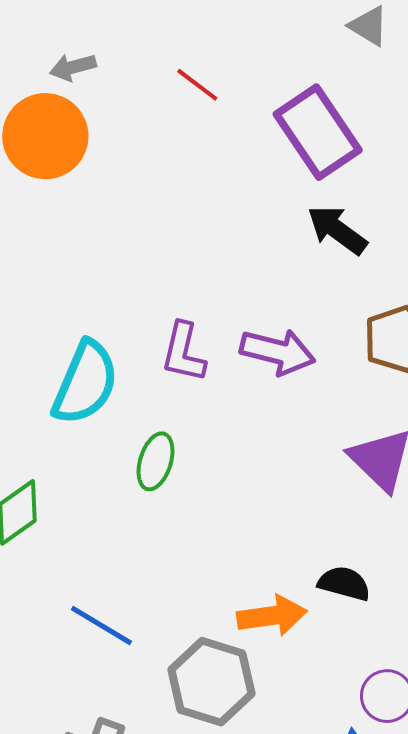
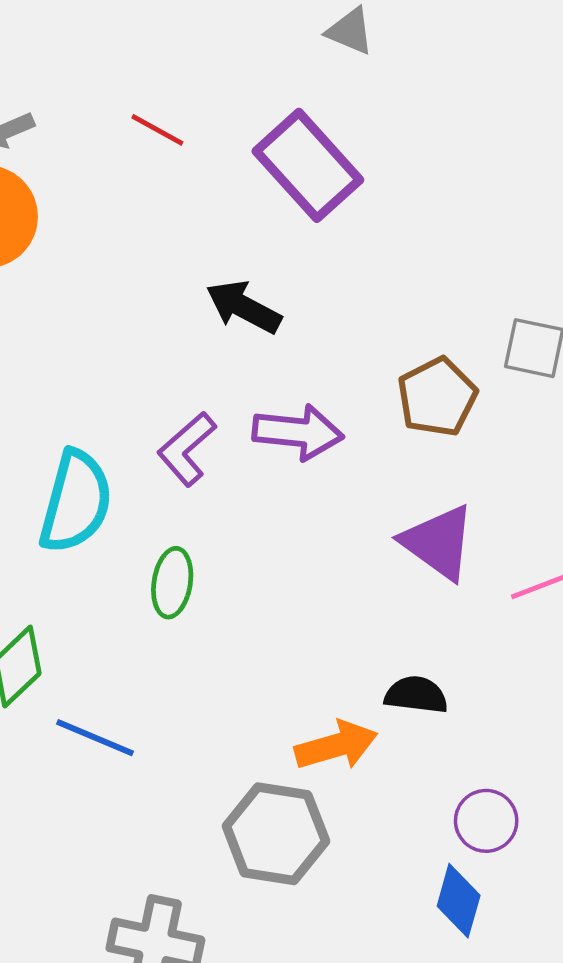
black arrow: (337, 230) -> (244, 307), moved
purple L-shape: (184, 352) -> (187, 449), turned 44
blue line: (101, 626) -> (95, 738), moved

